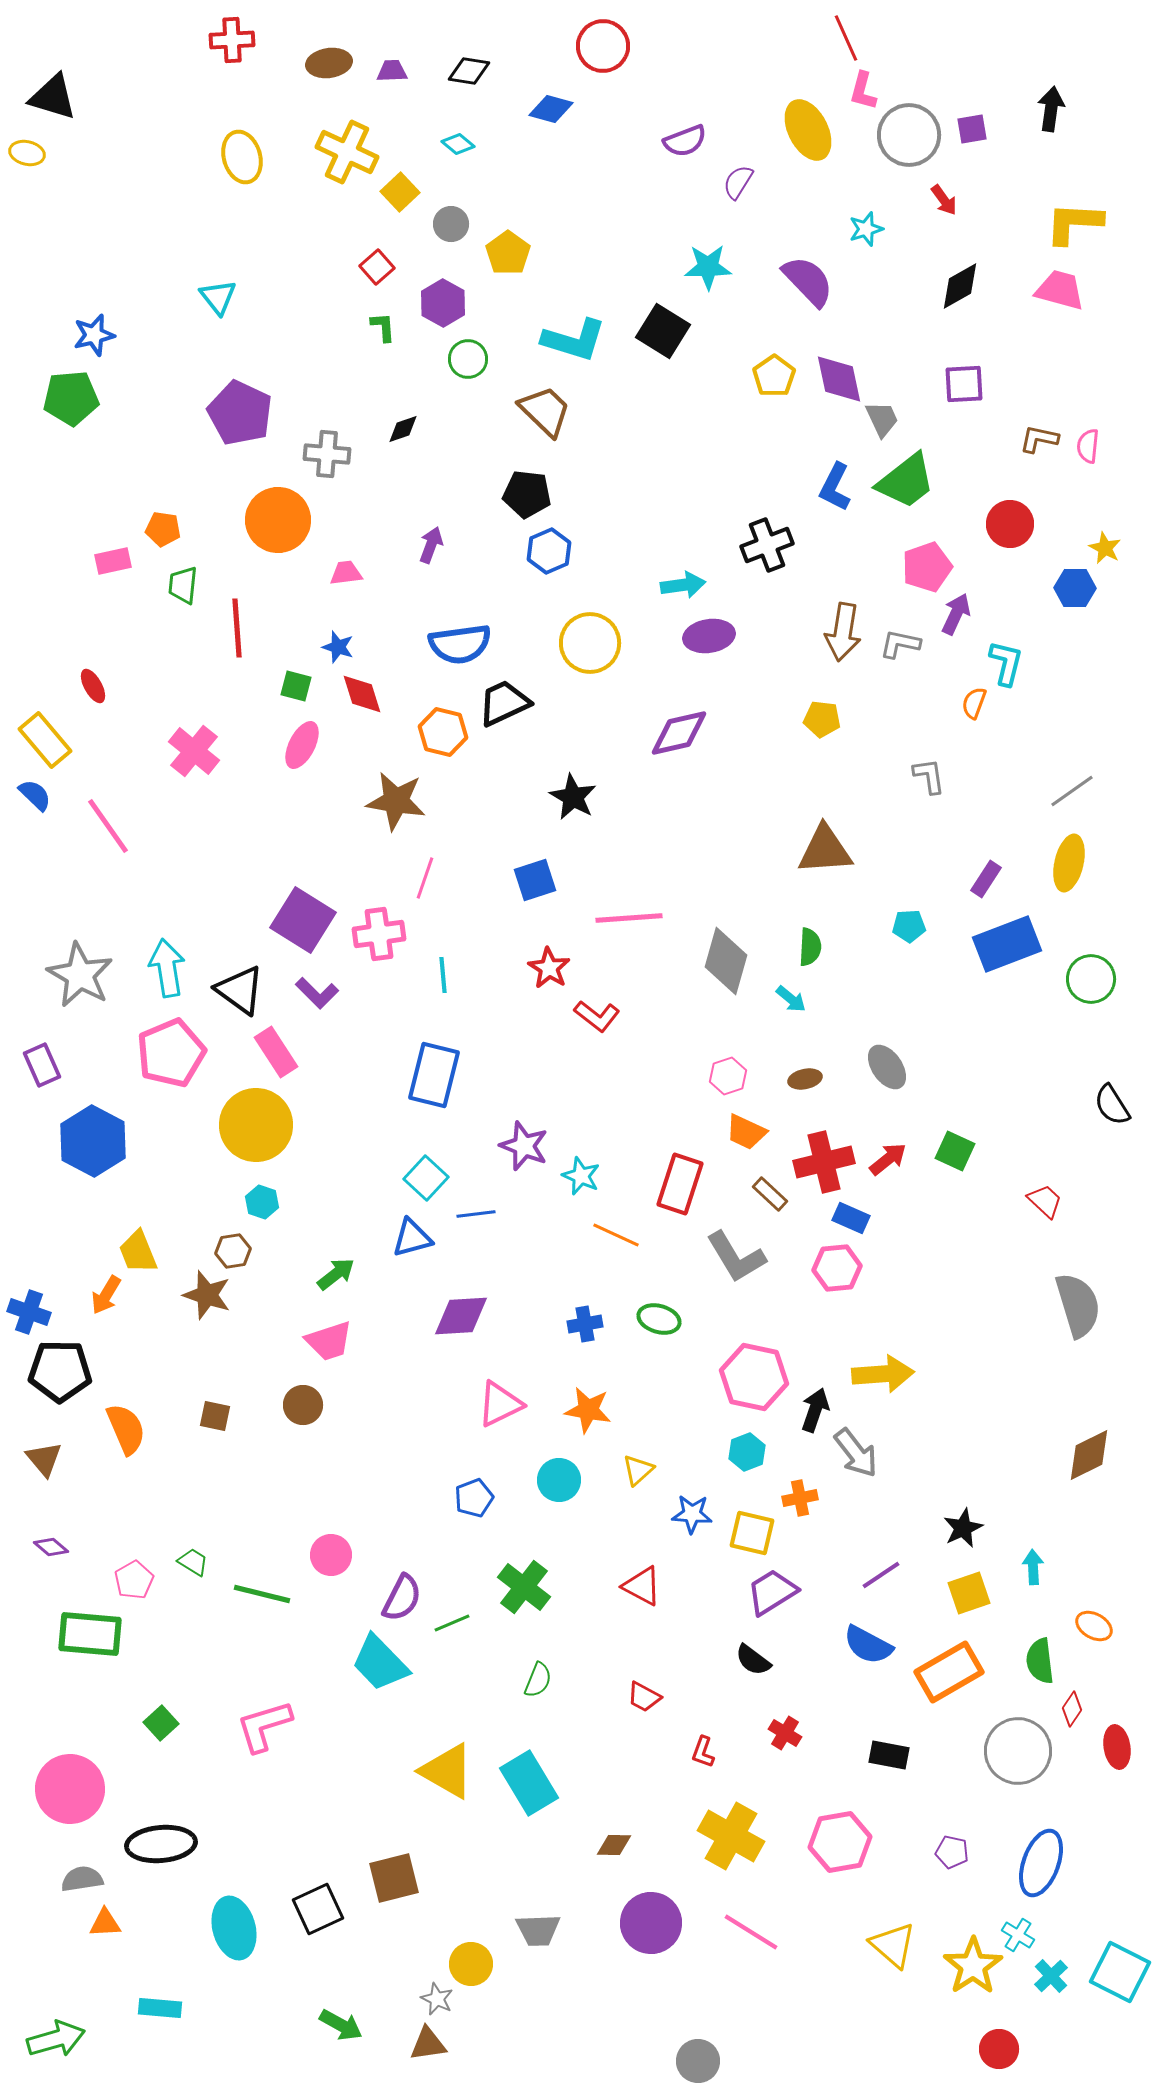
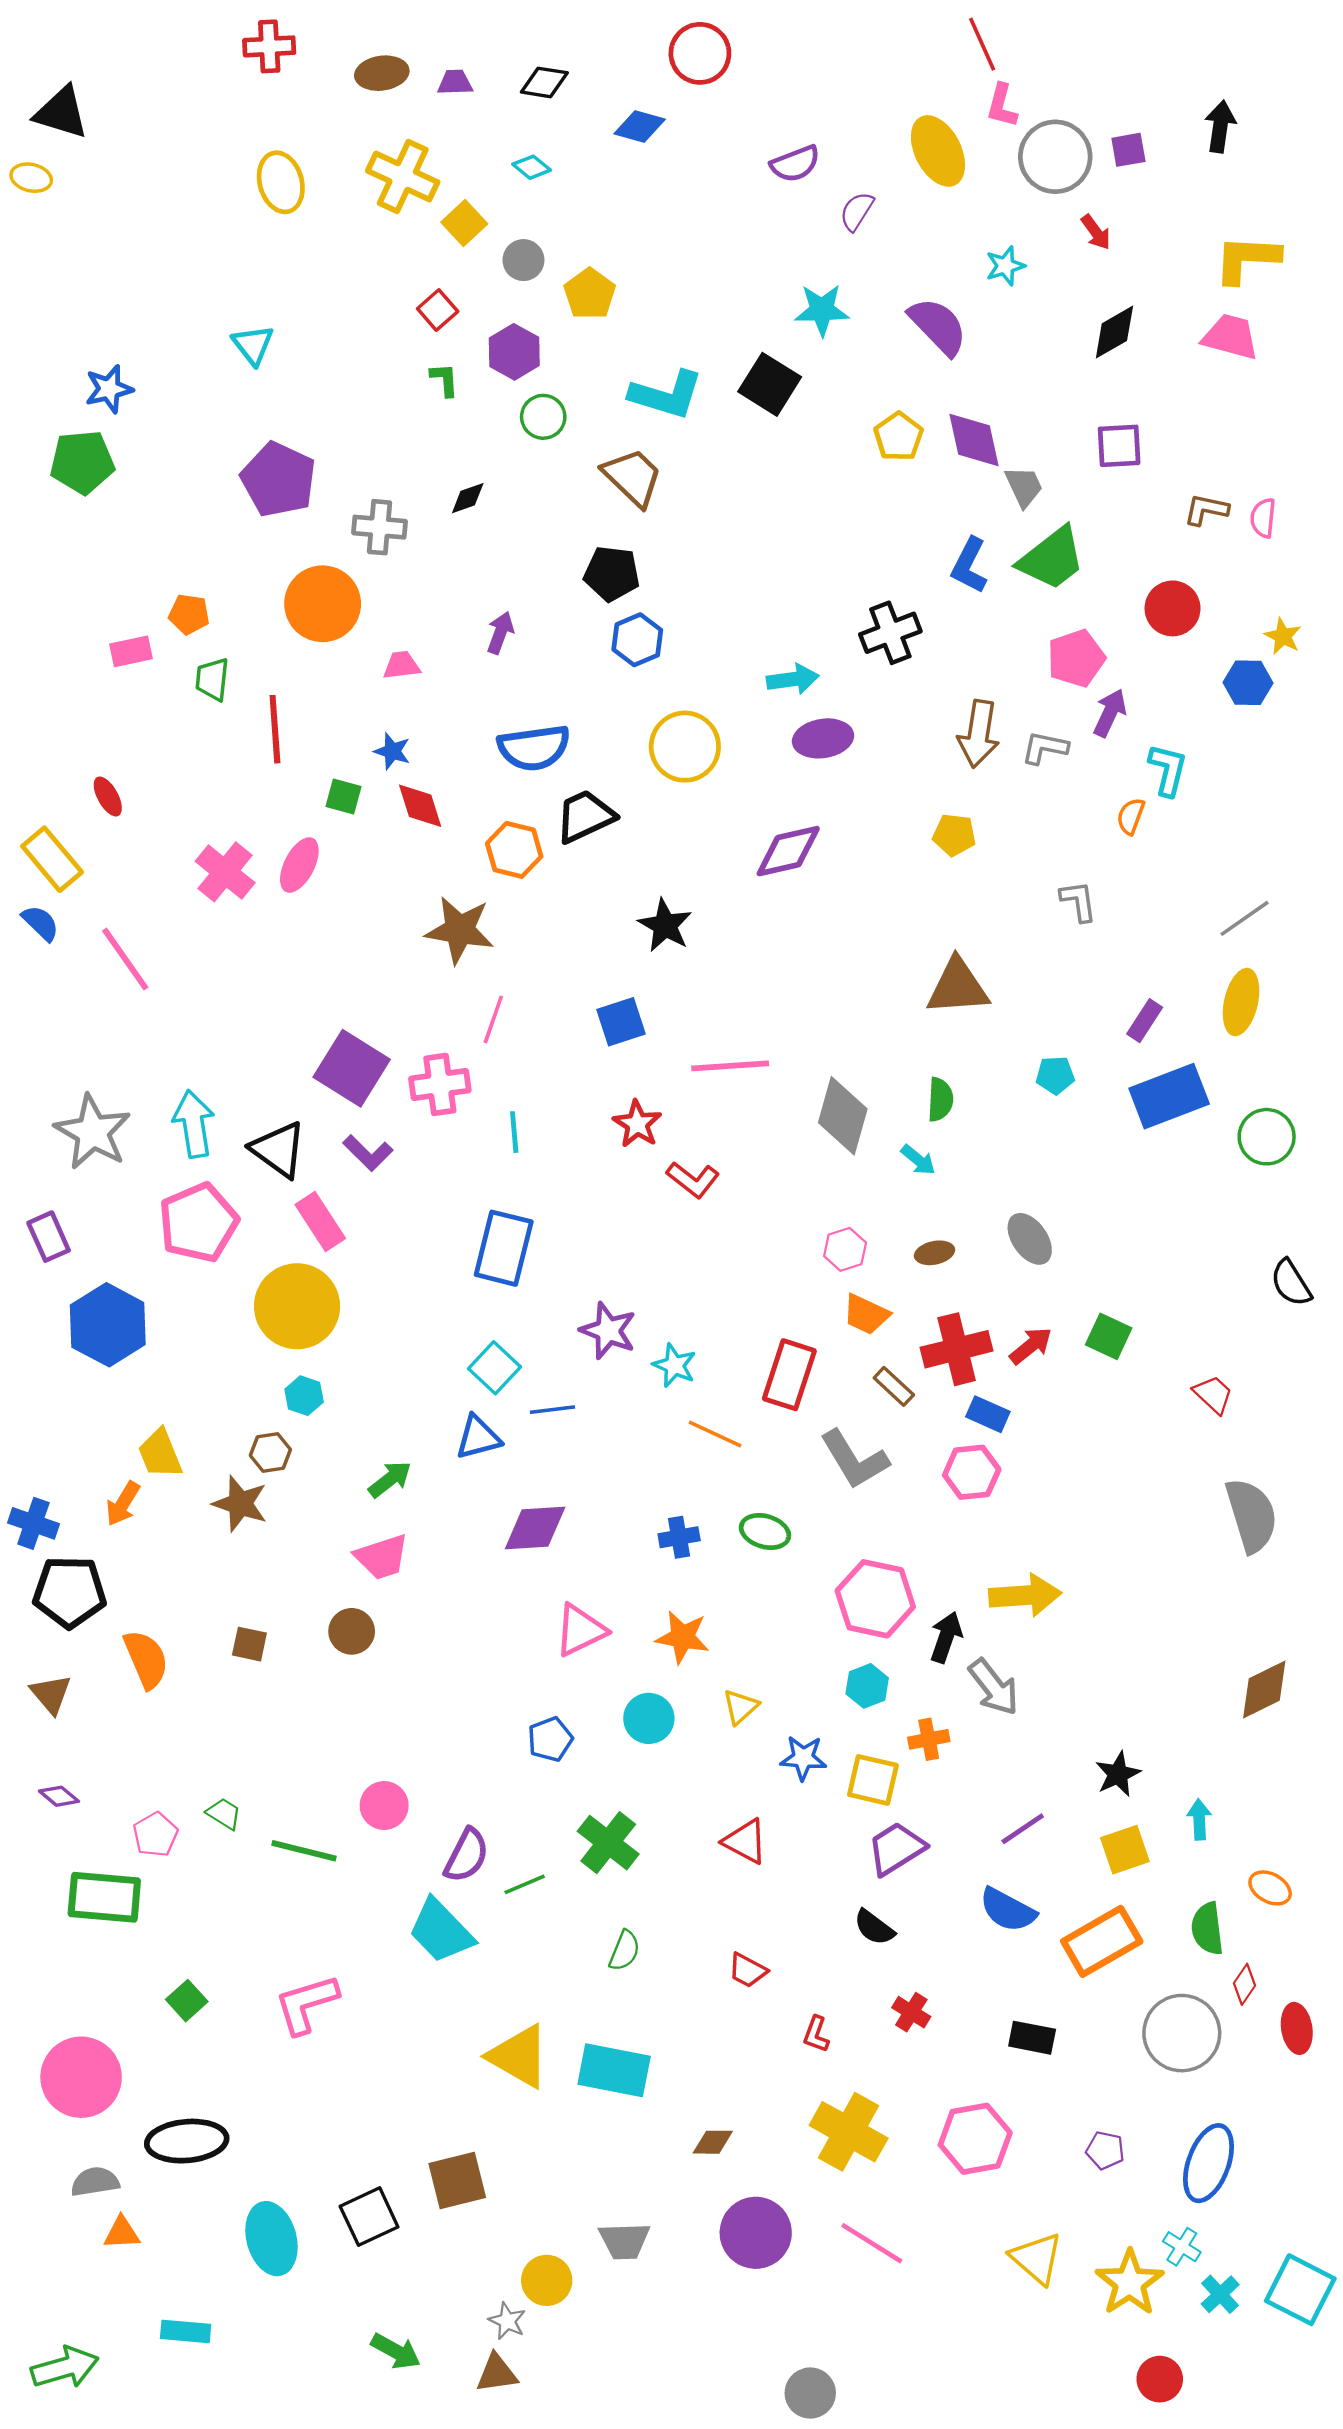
pink ellipse: (302, 745) -> (299, 865), moved
cyan rectangle: (529, 1783) -> (614, 2070), turned -48

